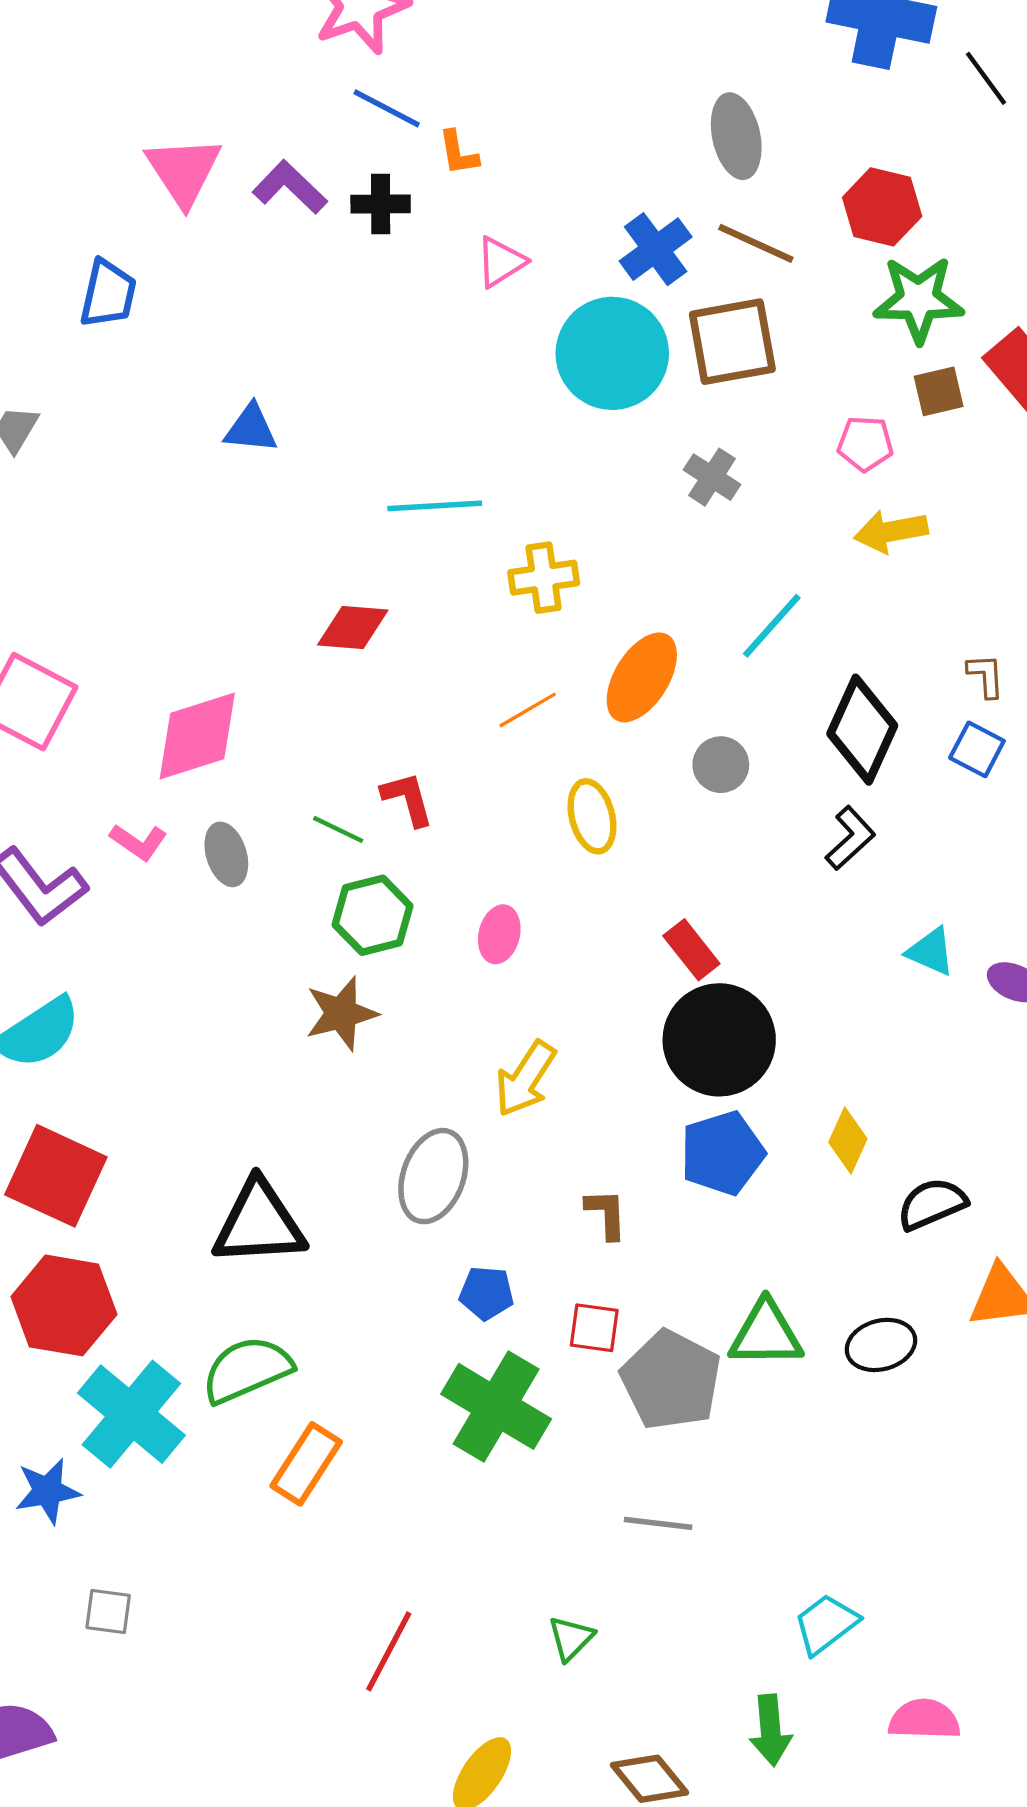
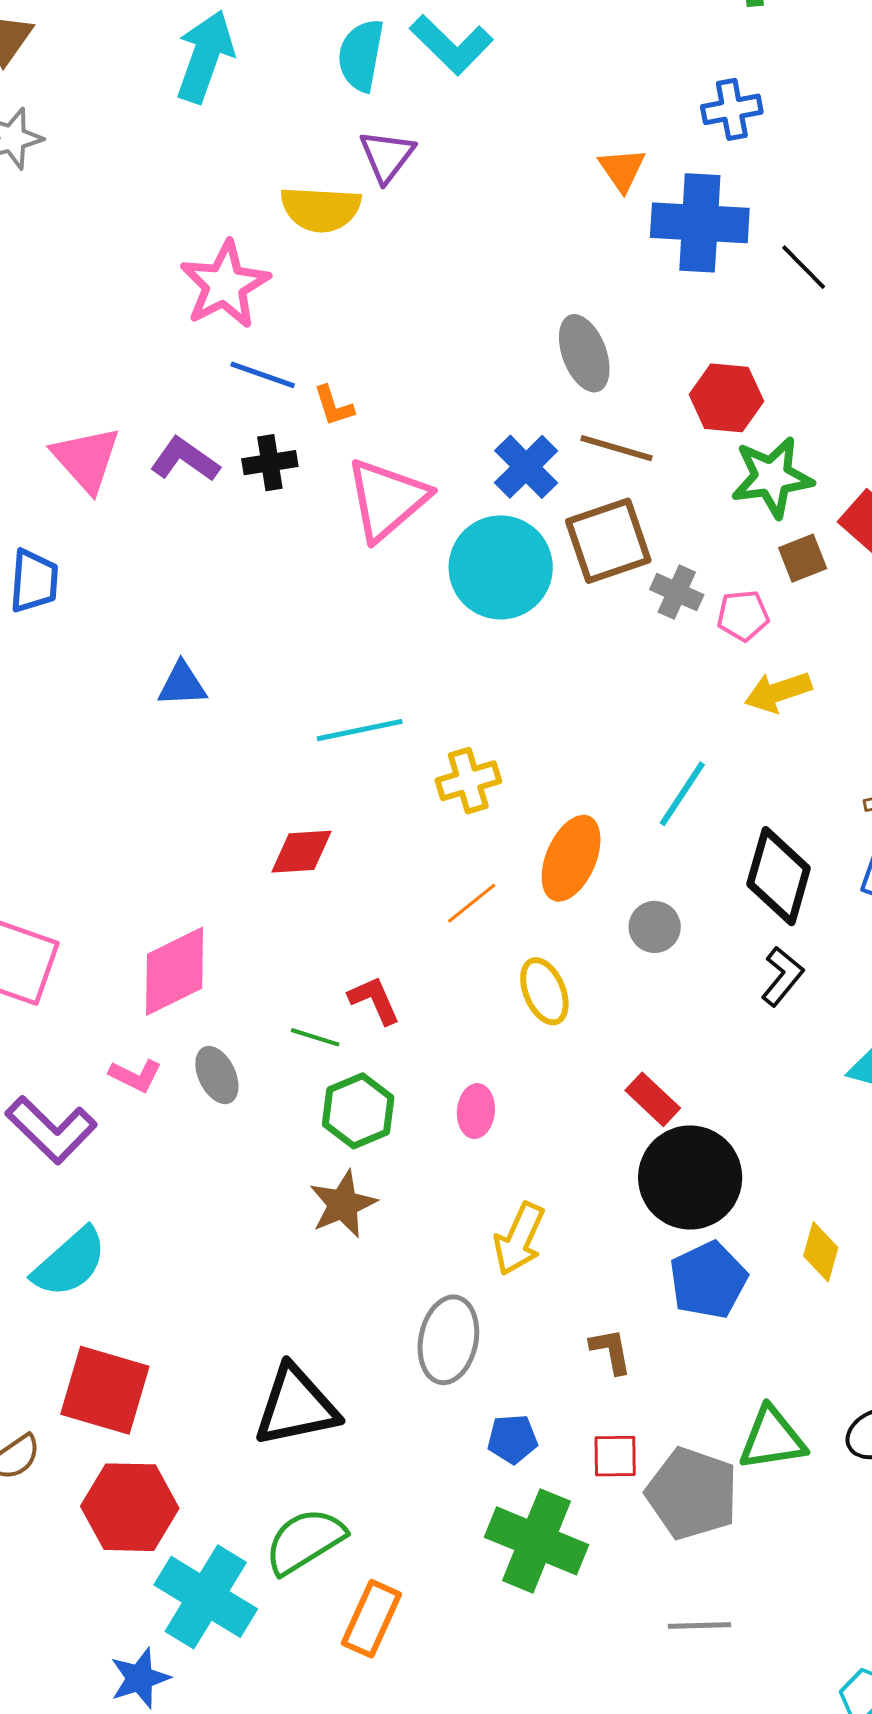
pink triangle: (501, 262) -> (387, 499), size x1.8
gray cross: (712, 477) -> (677, 592), moved

